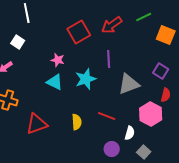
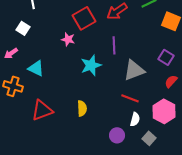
pink star: (58, 60) -> (68, 39), moved
cyan triangle: (55, 82) -> (36, 68), moved
red semicircle: (166, 95) -> (171, 81), turned -152
pink hexagon: (151, 114) -> (164, 111), moved
red line: (107, 116) -> (130, 98), moved

